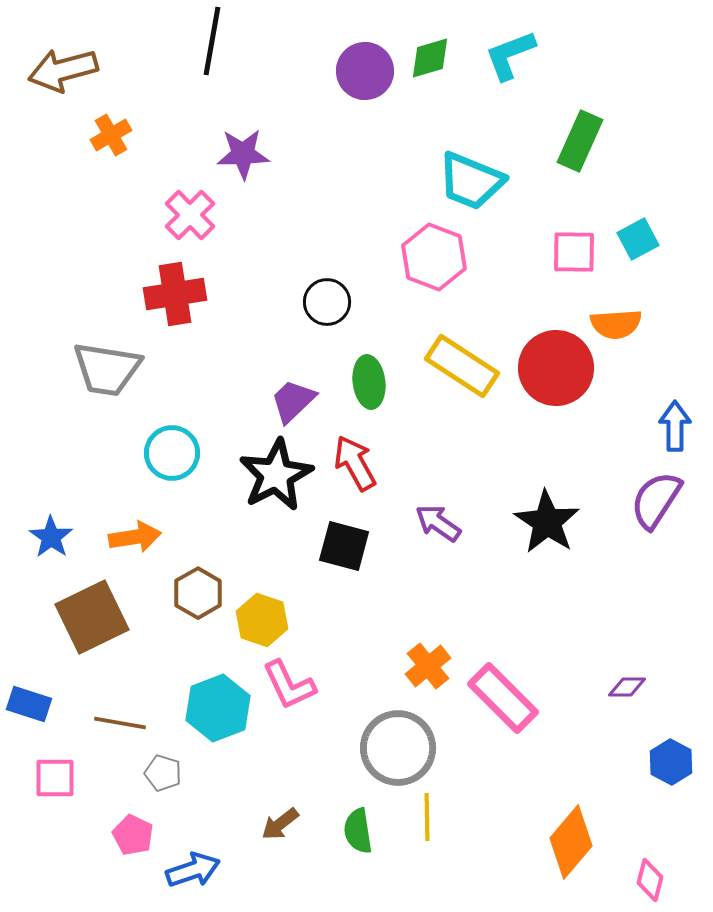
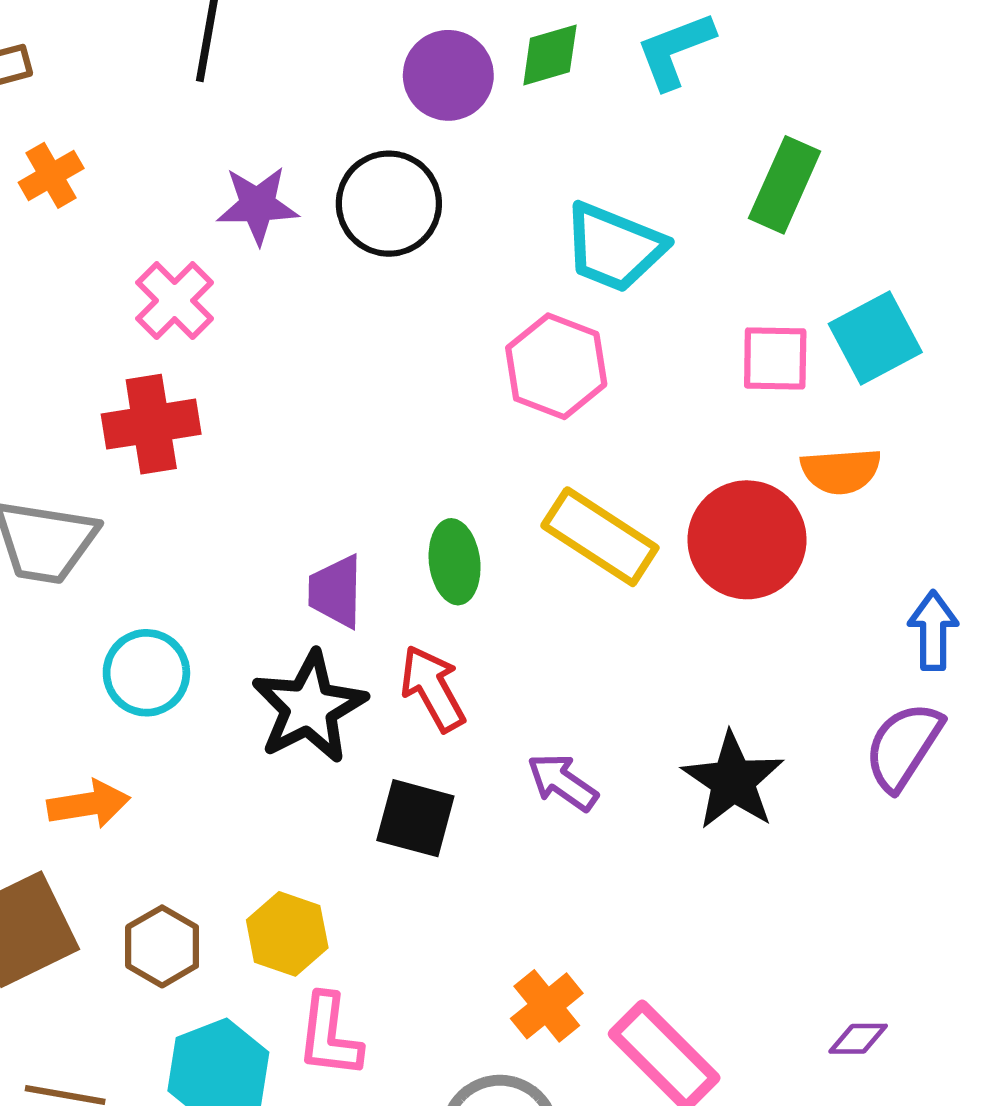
cyan square: (638, 239) -> (875, 338), size x1.4
black circle: (327, 302) -> (389, 204), moved, size x1.4
purple trapezoid: (293, 401) -> (336, 591), turned -45
brown hexagon: (198, 593) -> (162, 946), moved
pink L-shape: (289, 685) -> (329, 1036), turned 32

